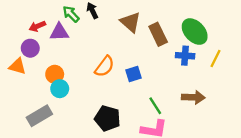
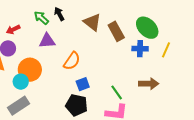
purple triangle: (59, 32) -> (47, 41), moved
orange circle: (55, 74) -> (30, 70), size x1.5
blue square: (133, 74) -> (83, 84), moved
cyan circle: (60, 89) -> (21, 82), moved

